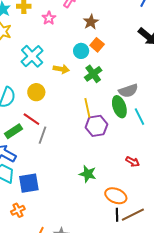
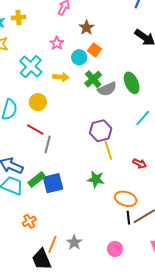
pink star: (49, 18) -> (57, 43), moved
gray semicircle: (128, 91) -> (107, 89), moved
green ellipse: (119, 107) -> (132, 83), moved
yellow line: (87, 108) -> (108, 150), moved
cyan line: (139, 117) -> (143, 118), turned 72
green rectangle: (13, 131) -> (37, 179), moved
blue square: (29, 183) -> (53, 183), moved

